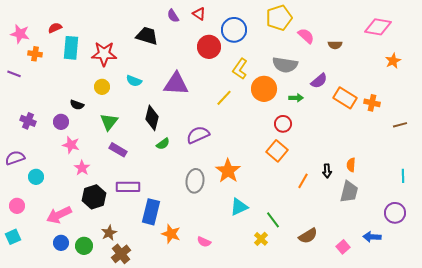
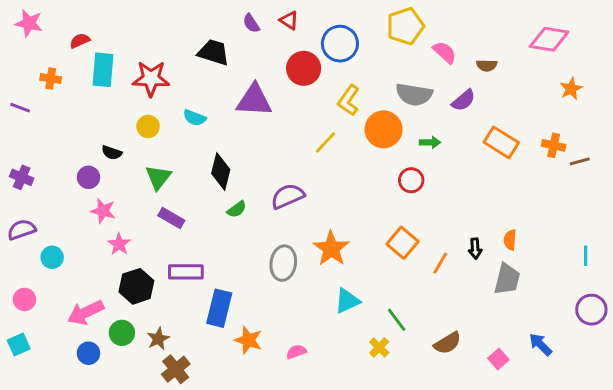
pink star: (20, 34) -> (29, 23), moved
purple semicircle: (319, 81) -> (463, 100), moved
purple triangle: (176, 84) -> (254, 100), moved
orange cross: (372, 103) -> (554, 145), moved
purple cross: (28, 121) -> (22, 177), moved
brown line: (400, 125) -> (580, 161), moved
orange square: (277, 151) -> (402, 243), moved
purple circle: (395, 213) -> (591, 310), moved
blue arrow: (372, 237) -> (541, 344), turned 42
pink semicircle: (204, 242) -> (296, 352), turned 136
green circle: (84, 246) -> (122, 333), moved

